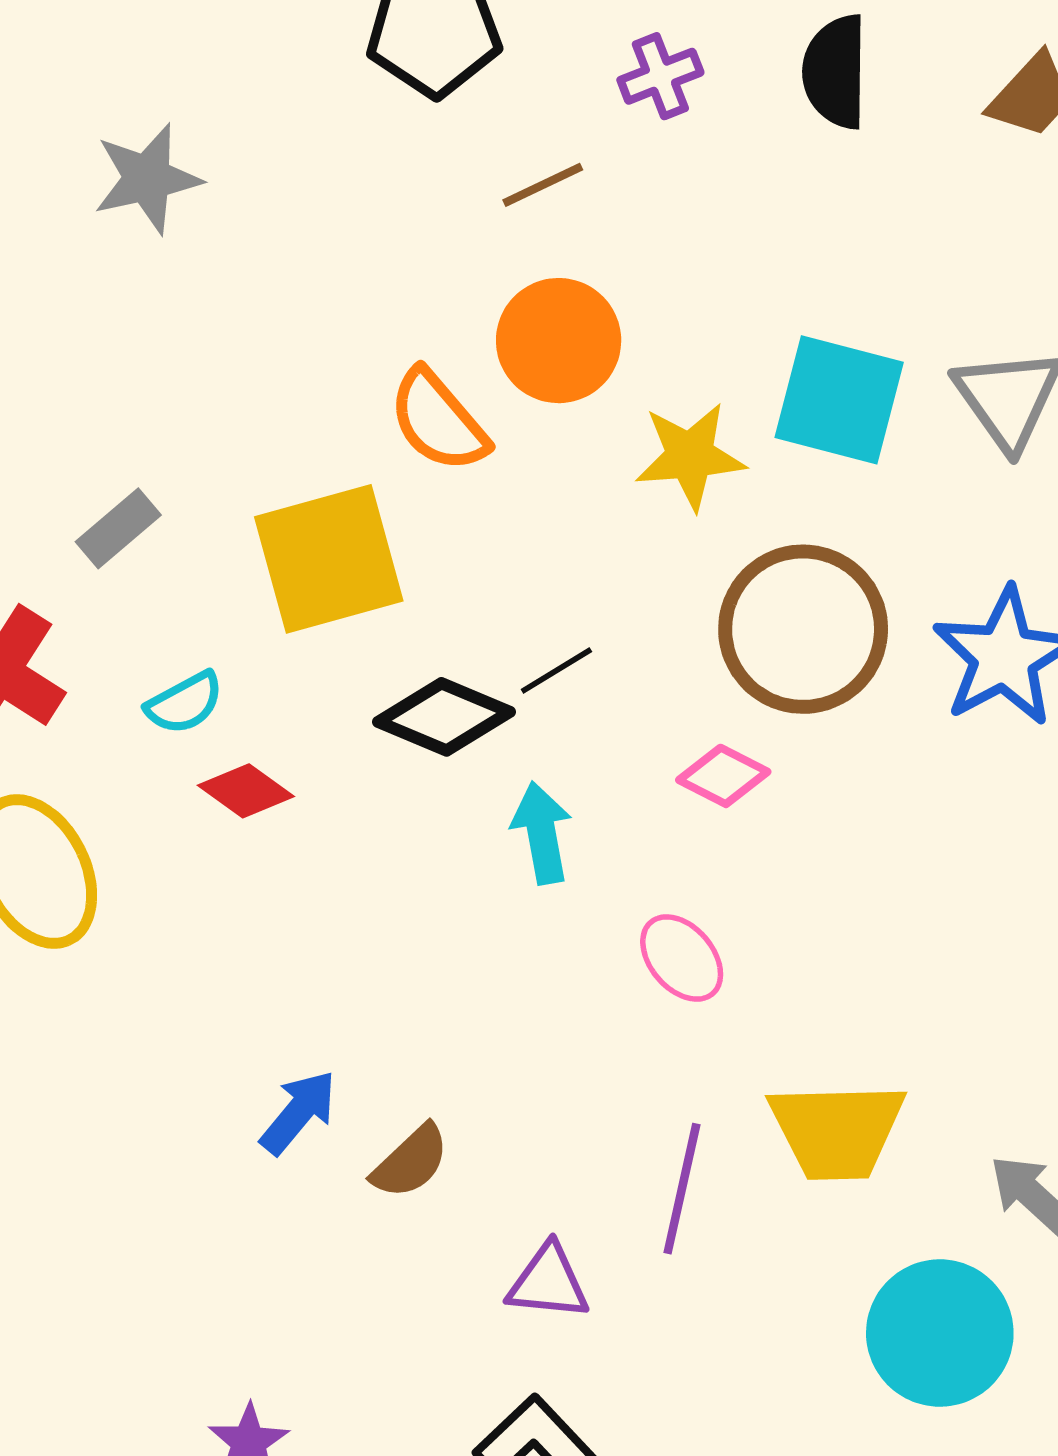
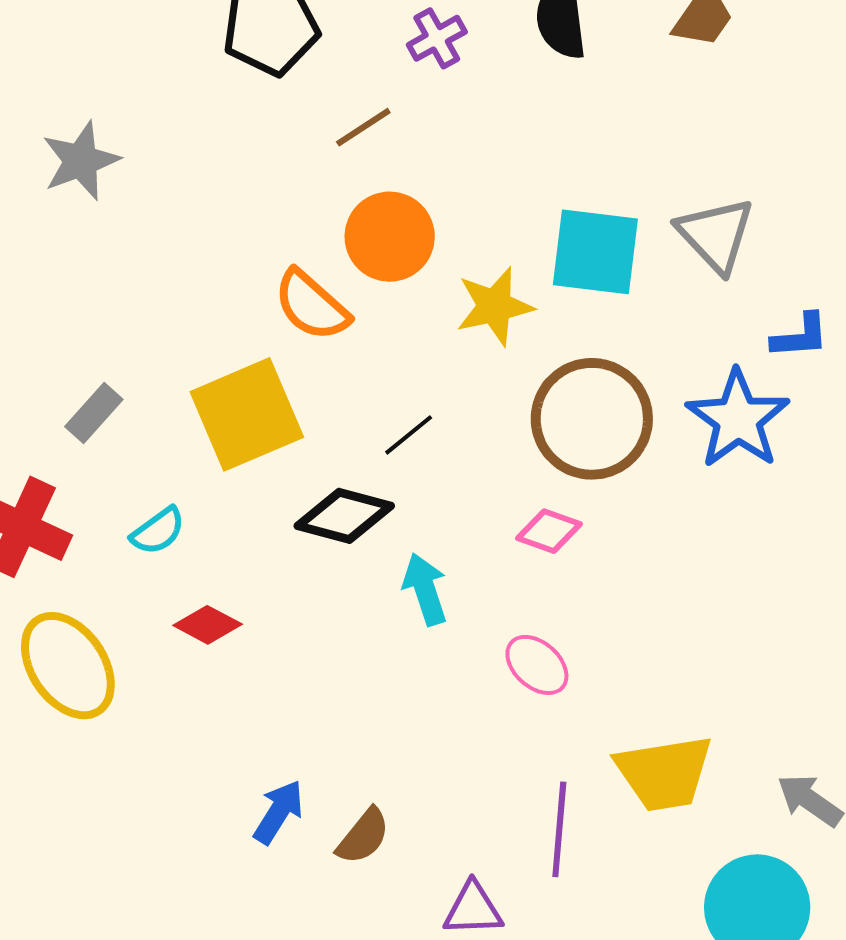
black line: (556, 671) -> (409, 435), moved
red diamond: (246, 791) -> (208, 625), moved

